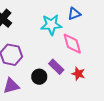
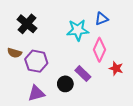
pink diamond: (72, 44) -> (99, 50), turned 40
red star: (78, 74) -> (116, 68), moved

